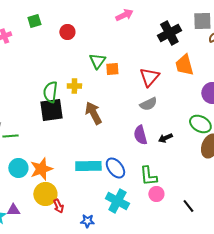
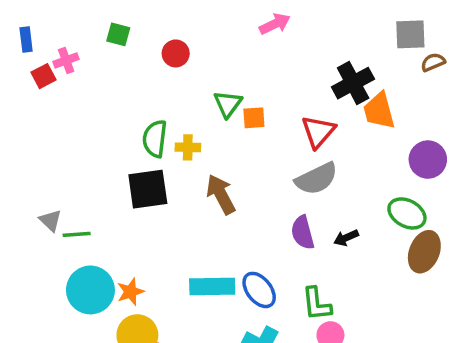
green square: (34, 21) -> (118, 34), turned 32
black cross: (169, 33) -> (353, 83), moved
green semicircle: (50, 92) -> (155, 139), moved
gray semicircle: (148, 104) -> (317, 179), size x1.4
cyan circle: (18, 168) -> (90, 290), size x1.4
orange star: (41, 169) -> (130, 292), size x0.7

